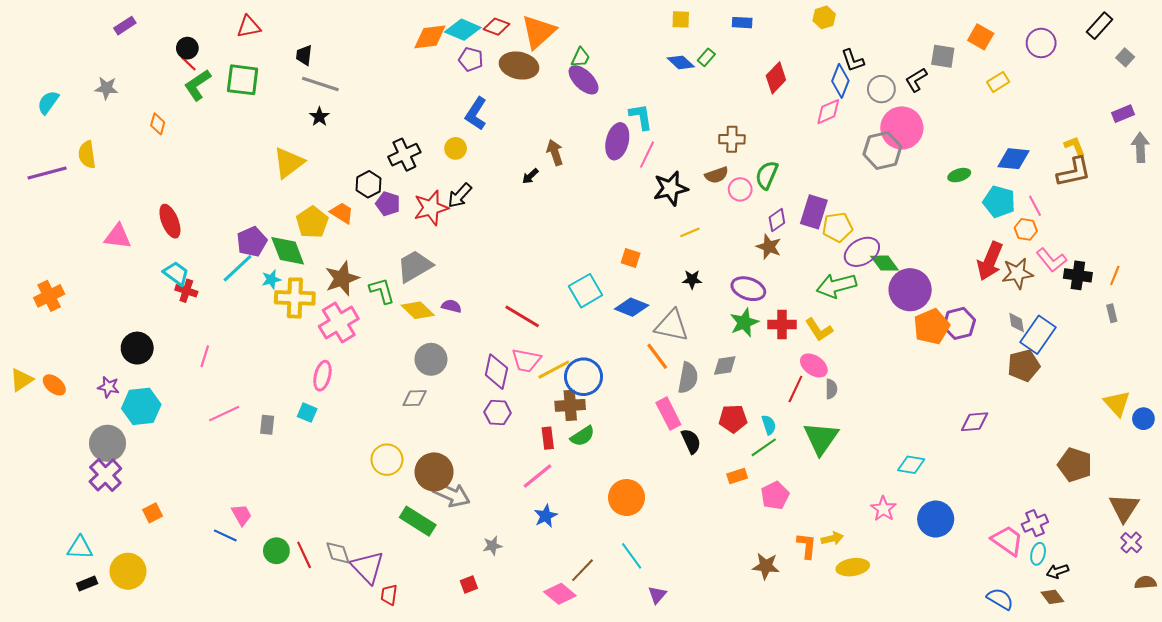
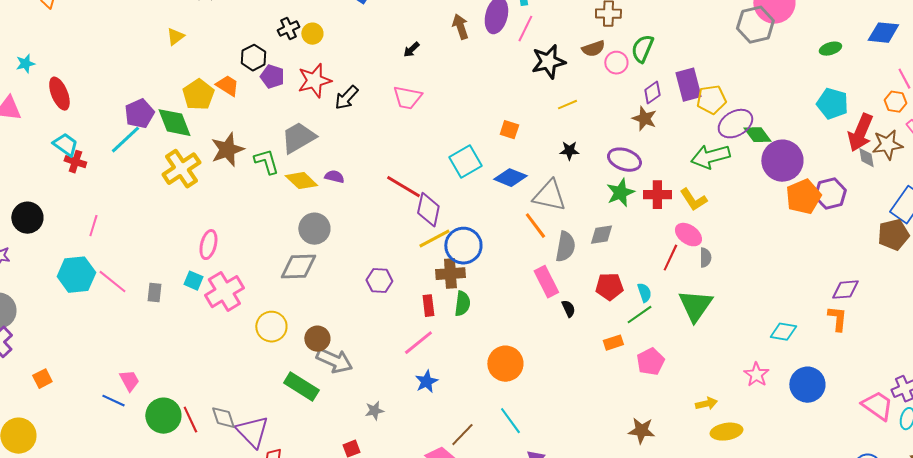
yellow circle: (456, 148) -> (312, 34), moved
brown arrow: (555, 153) -> (460, 27), moved
black cross: (404, 155) -> (288, 29), size x0.7
yellow triangle: (289, 163) -> (175, 37), size x0.6
black arrow: (460, 196) -> (346, 98), moved
cyan pentagon: (999, 202) -> (832, 104), moved
purple rectangle: (814, 212) -> (688, 85), turned -32
cyan star: (271, 279) -> (25, 64), moved
yellow cross: (295, 298) -> (181, 169), turned -36
pink cross: (339, 322) -> (224, 292), moved
gray diamond: (1017, 322) -> (866, 158), moved
pink trapezoid: (526, 360) -> (407, 98), moved
purple diamond: (496, 372) -> (428, 210), moved
gray diamond: (415, 398) -> (298, 267), size x1.5
cyan hexagon: (141, 406) -> (76, 275), moved
pink line: (224, 414) -> (112, 282), turned 64
green semicircle: (582, 436) -> (462, 304), turned -50
black semicircle: (691, 441) -> (568, 309), size x0.7
brown circle: (434, 472) -> (317, 339), size x0.7
orange L-shape: (807, 546) -> (837, 319), moved
green circle: (276, 551) -> (163, 416), size x1.4

